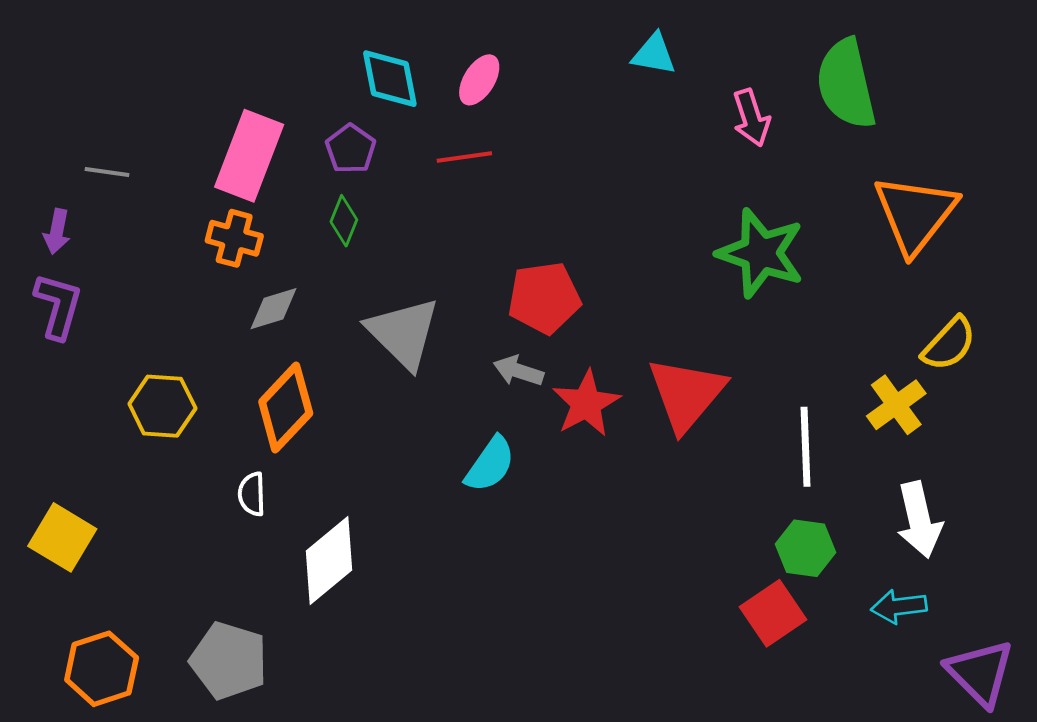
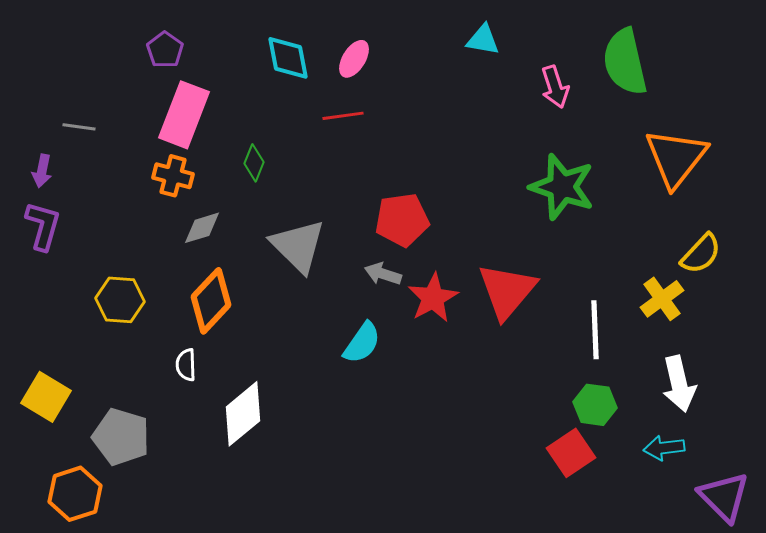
purple pentagon: (351, 149) -> (165, 50), moved
gray pentagon: (229, 661) -> (121, 437), moved

